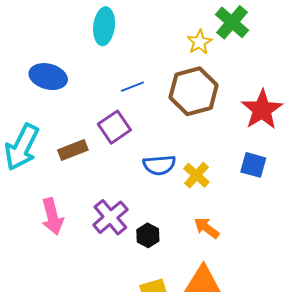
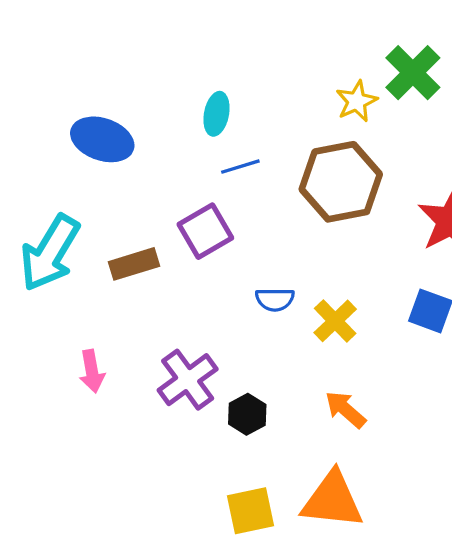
cyan ellipse: (104, 26) -> (217, 114), moved, size x0.7
blue semicircle: (159, 165) -> (275, 300), size x0.7
pink arrow: (52, 216) -> (92, 371), size x0.7

